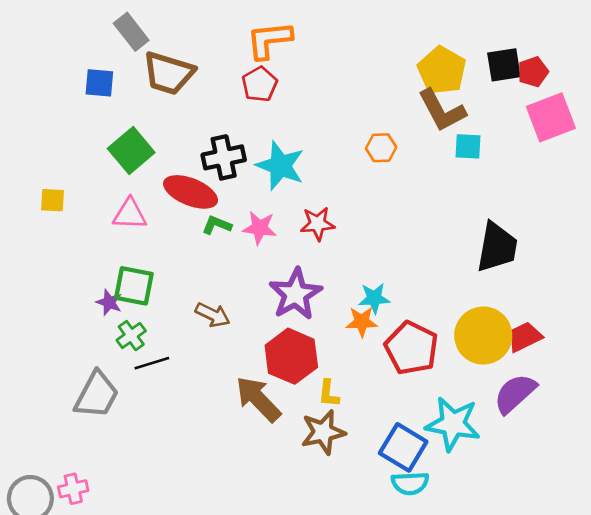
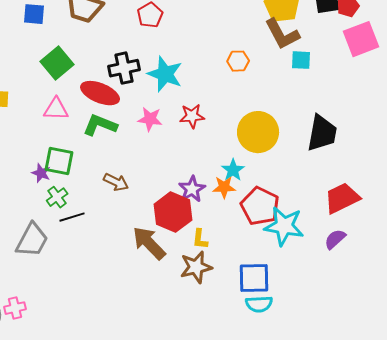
green L-shape: (217, 225) -> (100, 125), moved, size x1.6
purple star: (295, 294) -> (192, 189), moved, size x0.7
cyan star: (374, 298) -> (233, 170), turned -30
yellow circle: (483, 336) -> (258, 132), moved
red trapezoid: (525, 337) -> (342, 198), size x1.4
purple semicircle: (515, 393) -> (335, 239), size x0.7
cyan star: (453, 424) -> (284, 226), moved
blue square: (403, 447) -> (254, 278), turned -32

